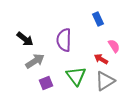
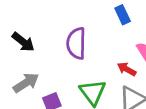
gray arrow: (35, 61) -> (26, 83), moved

